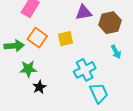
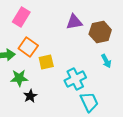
yellow square: (66, 39) -> (46, 62), moved

